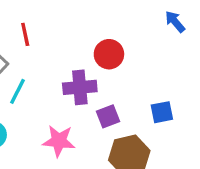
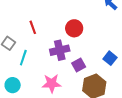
red line: (25, 34) -> (33, 27), moved
blue square: (162, 112) -> (110, 58), turned -32

